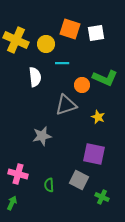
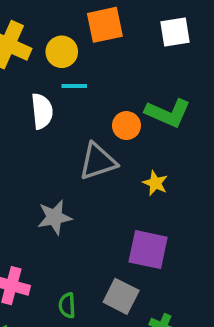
orange square: (70, 29) -> (105, 25), turned -30
white square: (96, 33) -> (175, 32), moved
cyan line: (62, 63) -> (74, 86), moved

